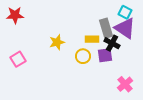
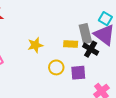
purple square: (105, 55) -> (78, 73), moved
yellow circle: (83, 56) -> (56, 67), moved

